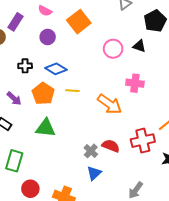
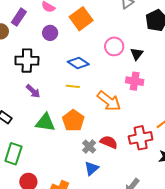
black triangle: (139, 46) -> (137, 54), moved, turned 48
black cross: (25, 66) -> (27, 61), size x1.6
blue diamond: (56, 69) -> (78, 63), moved
orange pentagon: (43, 94) -> (73, 121), moved
purple arrow: (14, 99) -> (33, 91), moved

